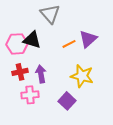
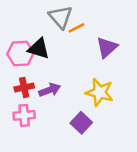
orange line: (69, 44) -> (76, 28), moved
purple arrow: (41, 74) -> (50, 90), turned 78
pink cross: (30, 95) -> (24, 115), moved

